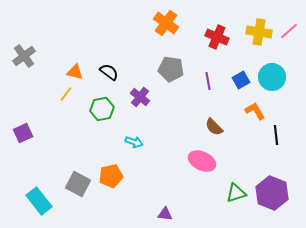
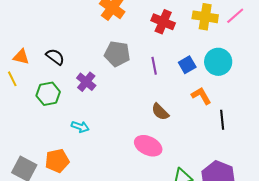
yellow line: (66, 94) -> (12, 79), turned -63

